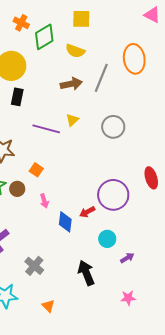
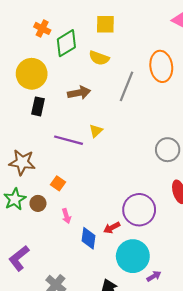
brown arrow: (71, 84) -> (79, 93), moved
gray circle: (113, 127) -> (168, 150), moved
cyan circle: (107, 239) -> (133, 256), size x1.8

